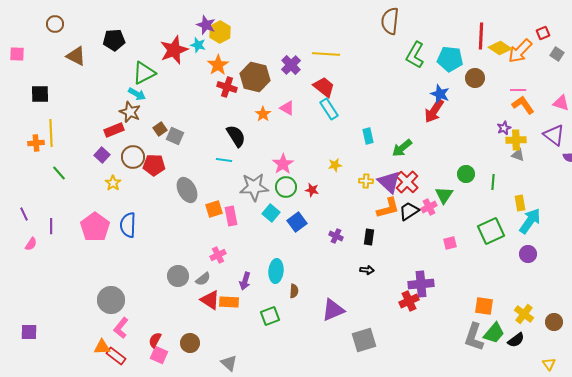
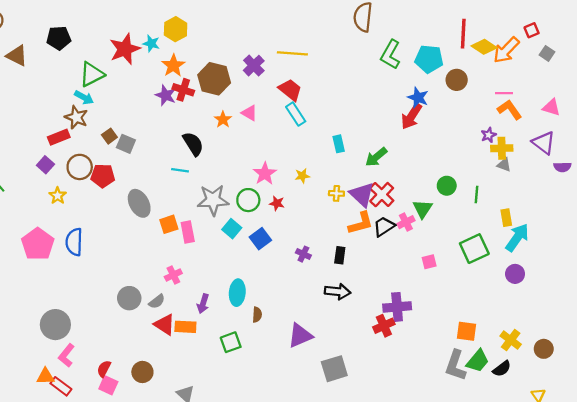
purple star: (206, 25) -> (166, 95), moved
pink star: (283, 164) -> (265, 174), moved
black arrow: (367, 270) -> (338, 292), size x1.6

